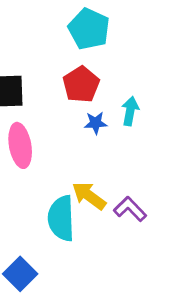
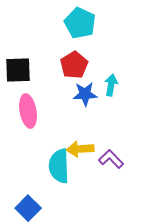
blue star: (96, 123) -> (85, 94), size x1.4
yellow arrow: (89, 196) -> (80, 149), turned -40

